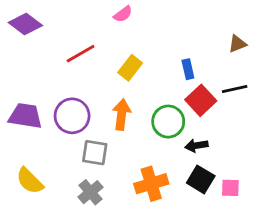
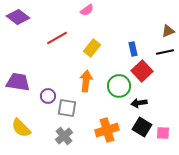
black line: (235, 89) -> (165, 52), moved
purple circle: (72, 116) -> (48, 96), moved, size x0.6

